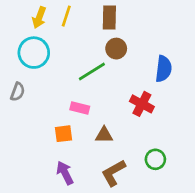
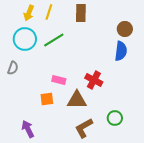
brown circle: (116, 49) -> (125, 29), moved
green line: (92, 72) -> (54, 40), moved
red cross: (142, 104) -> (94, 80), moved
brown triangle: (104, 135) -> (77, 100), size x1.5
purple arrow: (65, 173) -> (28, 129), moved

